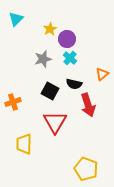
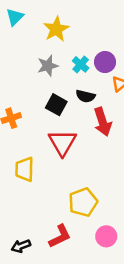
yellow star: (50, 29) -> (56, 29), size x1.5
purple circle: (67, 39) -> (105, 62), moved
yellow pentagon: (86, 169) -> (83, 202), moved, turned 30

